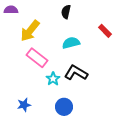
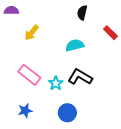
black semicircle: (66, 12) -> (82, 13), moved
yellow arrow: (30, 31) -> (32, 33), size x0.7
pink rectangle: (37, 58) -> (29, 75), moved

